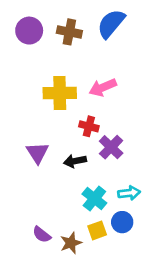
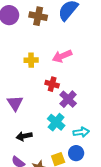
yellow cross: (60, 93) -> (31, 60), size x0.6
black arrow: (75, 161) -> (24, 136), moved
cyan cross: (94, 199) -> (56, 122), moved

